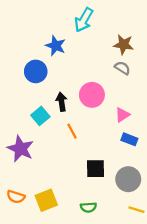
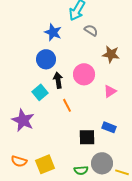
brown star: (124, 44) -> (111, 54), moved
gray semicircle: (122, 68) -> (91, 30), moved
blue circle: (36, 71) -> (46, 59), moved
blue rectangle: (129, 139) -> (109, 127), moved
gray circle: (128, 179) -> (102, 163), moved

